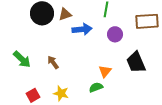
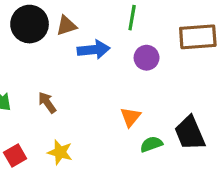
black trapezoid: (136, 62) -> (190, 133), moved
green semicircle: (96, 87) -> (151, 144), moved

